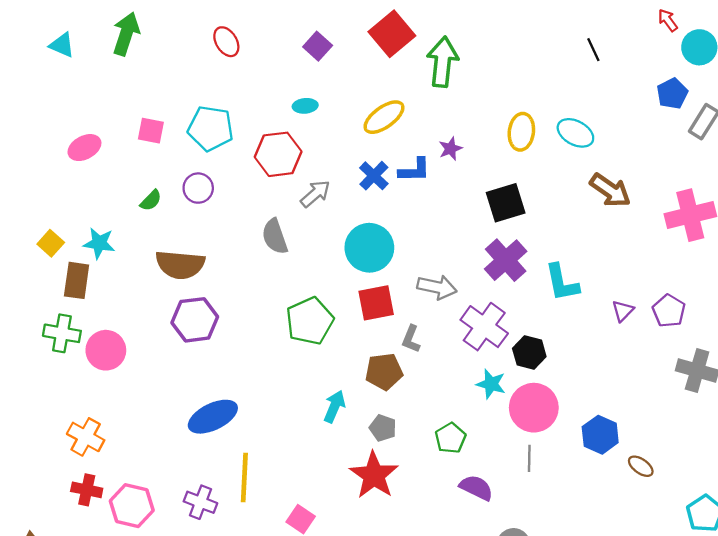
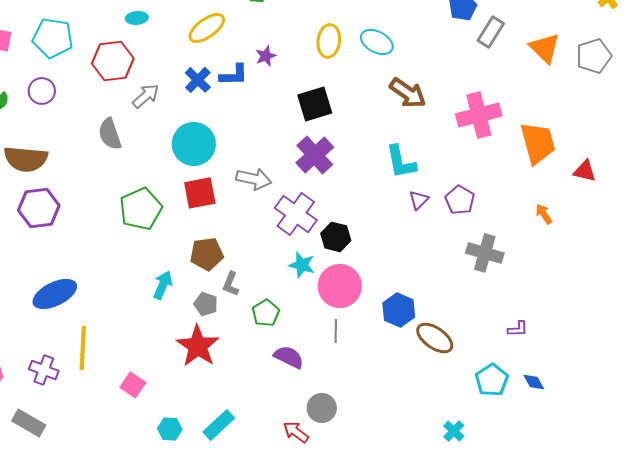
cyan L-shape: (562, 283) -> (401, 162), moved
gray L-shape: (411, 339) -> (231, 284), moved
brown ellipse: (641, 466) -> (435, 338), size x1.6

